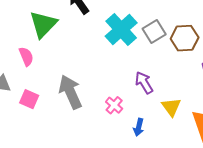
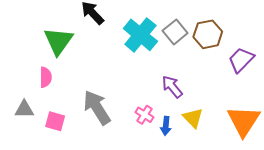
pink semicircle: (26, 56) -> (46, 77), turned 30
yellow triangle: (171, 107) -> (193, 118), moved
blue arrow: (139, 127) -> (166, 126), moved

